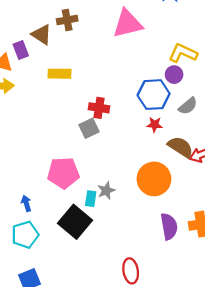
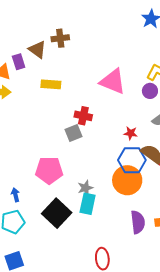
pink triangle: (128, 24) -> (113, 81), moved, turned 32
blue hexagon: (154, 95) -> (132, 160), moved
cyan rectangle: (91, 199) -> (88, 204), moved, size x1.5

